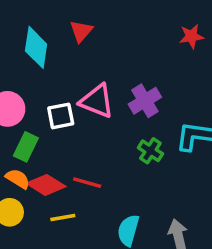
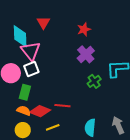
red star: (191, 36) -> (84, 29), moved
pink triangle: (97, 101) -> (31, 51), moved, turned 40
white square: (61, 116) -> (31, 69), moved
green cross: (150, 151) -> (94, 81), turned 32

